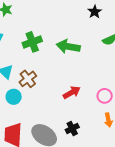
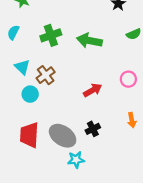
pink circle: (105, 96) -> (128, 79), moved

